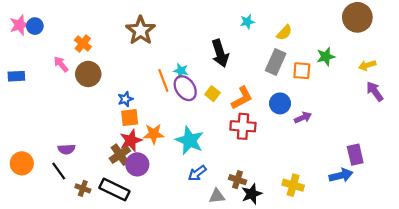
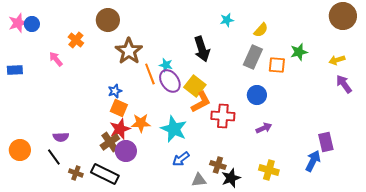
brown circle: (357, 17) -> (343, 16), moved
brown star: (141, 30) -> (129, 51), moved
brown circle: (88, 74) -> (108, 20), moved
yellow square: (212, 94) -> (195, 86), size x1.5
orange L-shape: (242, 98) -> (201, 102), moved
orange square: (130, 118) -> (119, 108), turned 30
purple arrow: (303, 118) -> (264, 128), moved
blue arrow: (341, 175) -> (313, 161), turned -50

